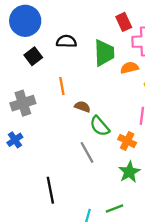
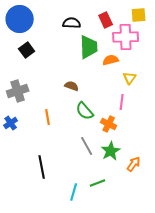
black semicircle: (66, 41) -> (72, 23), moved
orange line: (62, 86) -> (48, 117), moved
brown semicircle: (82, 107) -> (72, 86), moved
gray line: (87, 152) -> (87, 146), moved

